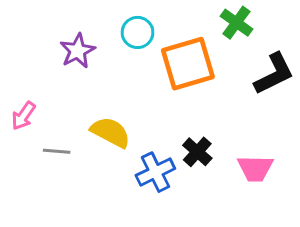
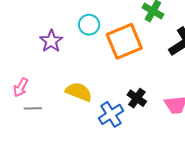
gray line: (57, 151) -> (33, 108), moved

